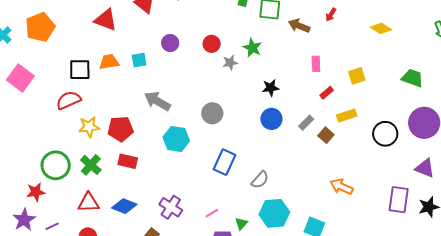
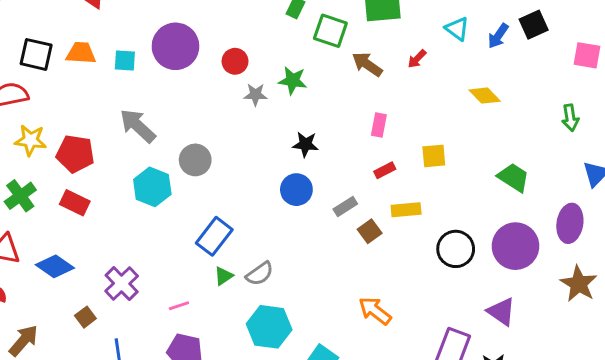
purple circle: (170, 43) -> (175, 46), size x1.8
green star: (252, 48) -> (293, 81), turned -30
gray circle: (212, 113) -> (195, 160), moved
green triangle: (241, 224) -> (224, 276), moved

